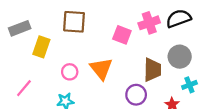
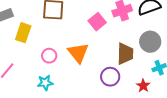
pink square: (122, 35) -> (97, 22), turned 30

